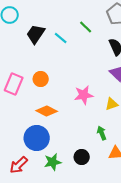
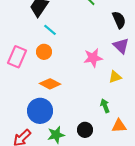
cyan line: (61, 38) -> (50, 30), moved
pink star: (84, 95) -> (93, 58), moved

